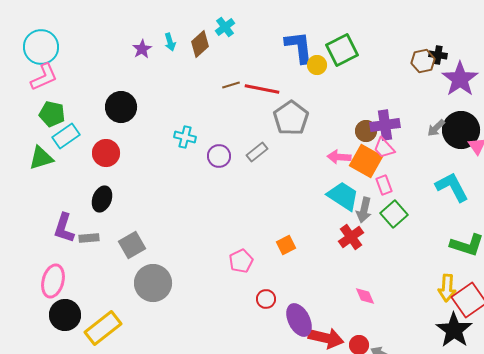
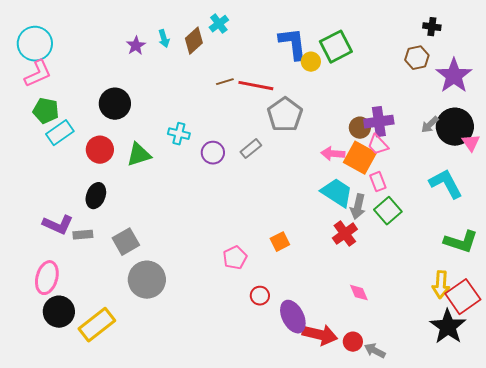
black cross: (438, 55) -> (432, 27), moved
green triangle: (41, 158) -> (139, 155), moved
purple L-shape: (64, 228) -> (58, 225), turned -84

